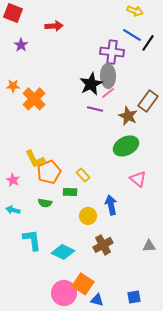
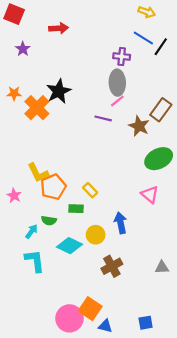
purple cross: (112, 52) -> (122, 57), size x0.7
black star: (91, 84) -> (59, 91), moved
green ellipse: (126, 146) -> (159, 159), moved
cyan arrow: (13, 210) -> (31, 231), moved, turned 112
cyan diamond: (63, 252) -> (69, 246), moved

